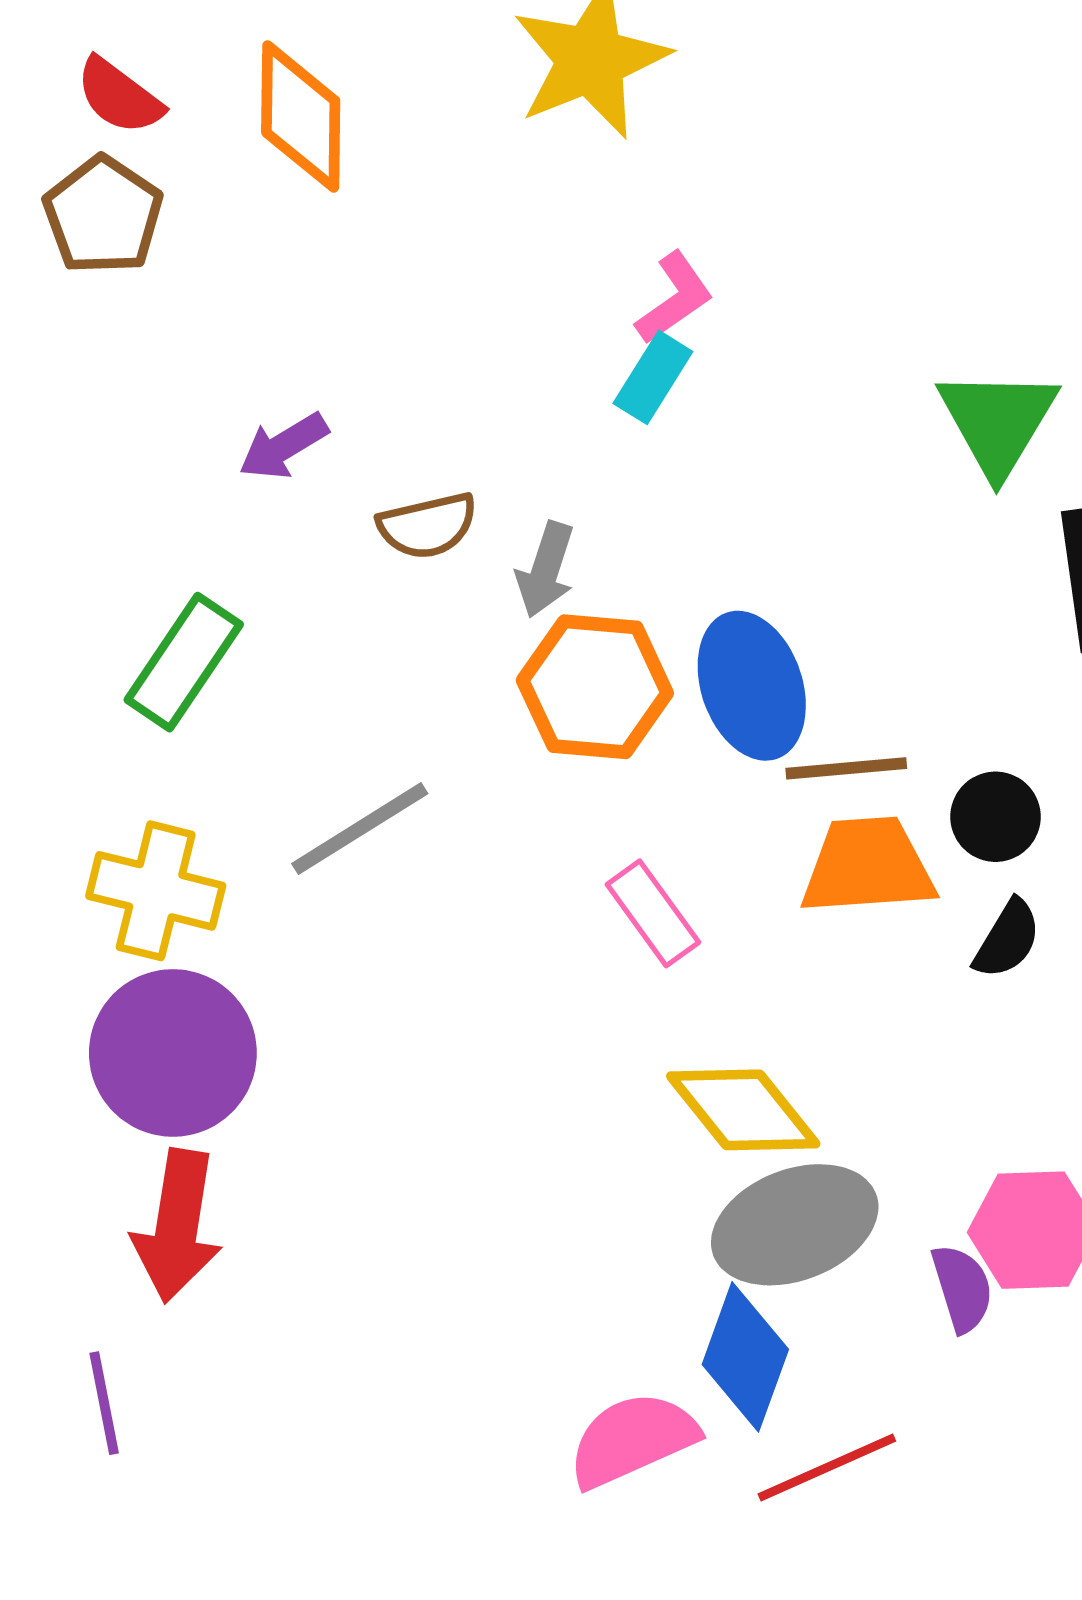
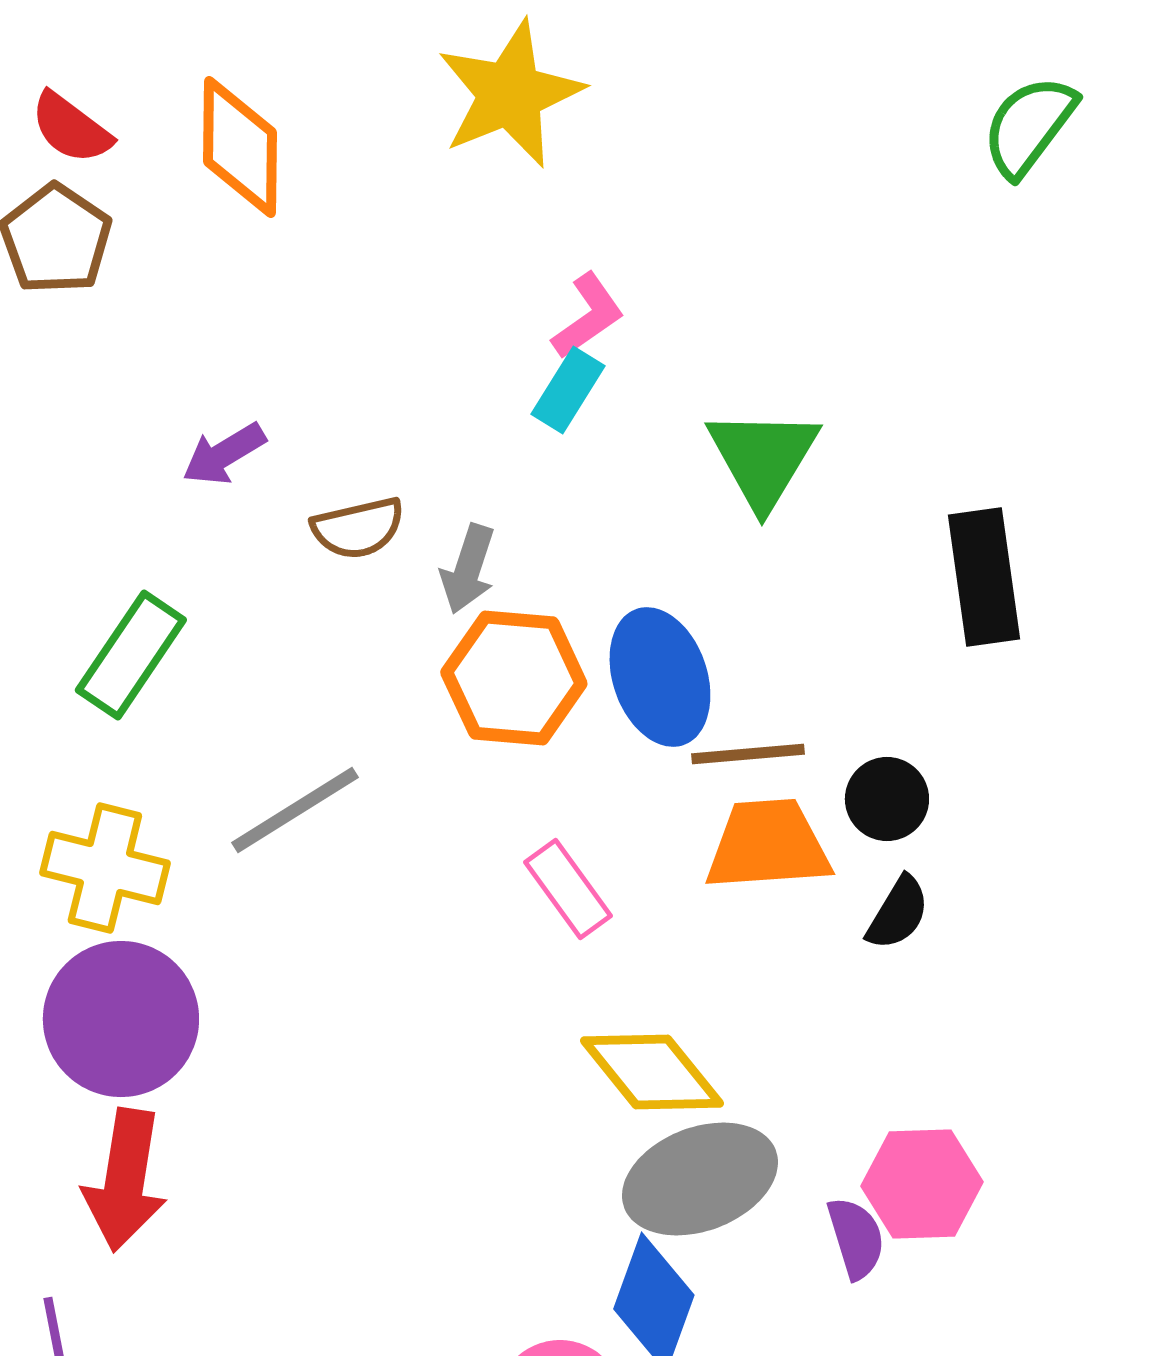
green triangle: (998, 422) -> (763, 458), moved

